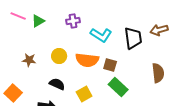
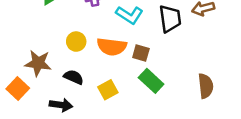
brown star: (29, 60) -> (38, 63), moved, size x1.5
brown semicircle: (158, 73) -> (206, 86), moved

